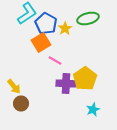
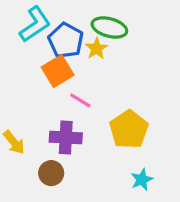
green ellipse: (88, 18) -> (109, 27), moved, turned 30
purple cross: (66, 84) -> (66, 138), moved
brown circle: (21, 104) -> (51, 173), moved

